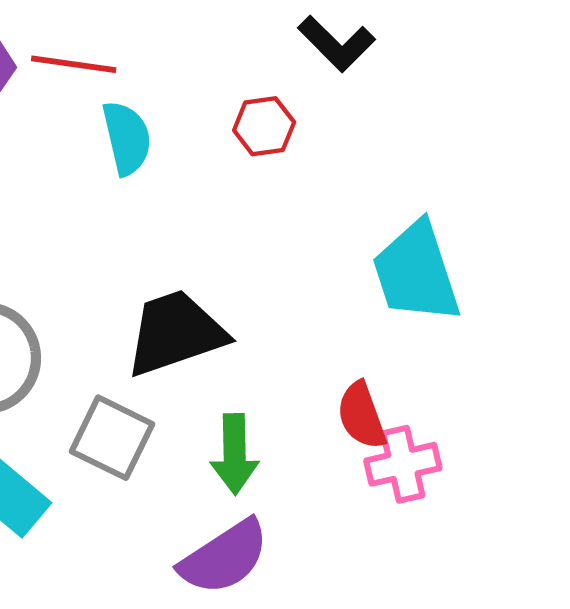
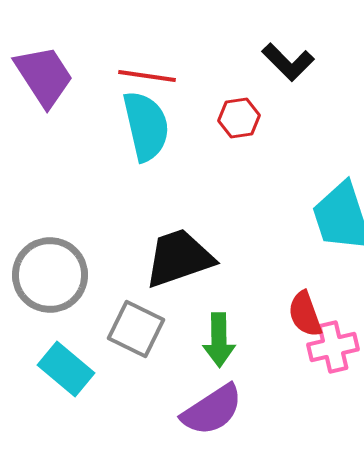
red line: (74, 64) -> (147, 76), moved
cyan semicircle: (127, 138) -> (146, 126), size x1.4

